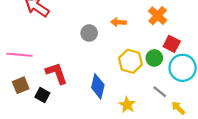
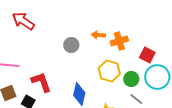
orange cross: (158, 16) -> (119, 41), moved, turned 30
green circle: (154, 58) -> (131, 79), moved

